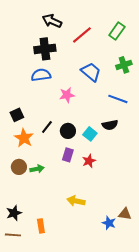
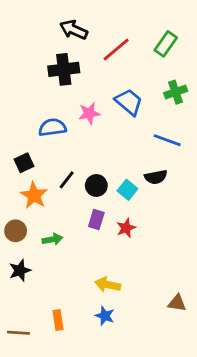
blue semicircle: (41, 75) -> (52, 127), moved
pink star: (67, 95) -> (89, 113), moved
brown circle: (19, 167) -> (16, 231), moved
black star: (14, 213) -> (20, 270), moved
blue star: (109, 223) -> (105, 316), moved

